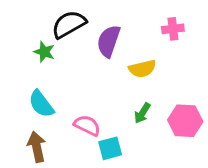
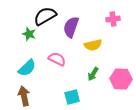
cyan semicircle: (41, 104) -> (27, 68), turned -96
pink semicircle: (87, 125) -> (57, 59), moved

